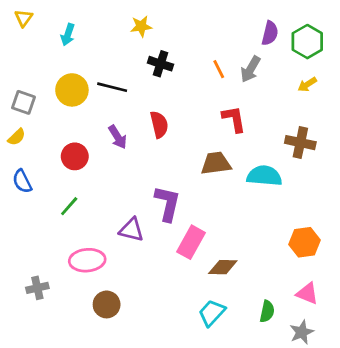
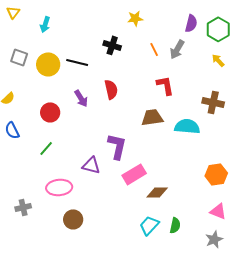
yellow star: (141, 26) -> (135, 18), moved
yellow arrow: (307, 84) -> (218, 60), turned 80
gray square: (24, 102) -> (19, 57), moved
pink rectangle: (191, 242) -> (134, 174), turned 30
green semicircle: (267, 311) -> (175, 225), moved

